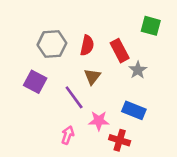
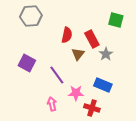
gray hexagon: (52, 44) -> (31, 16), moved
brown triangle: (92, 77) -> (78, 54), moved
pink arrow: (68, 135) -> (52, 104), turned -32

